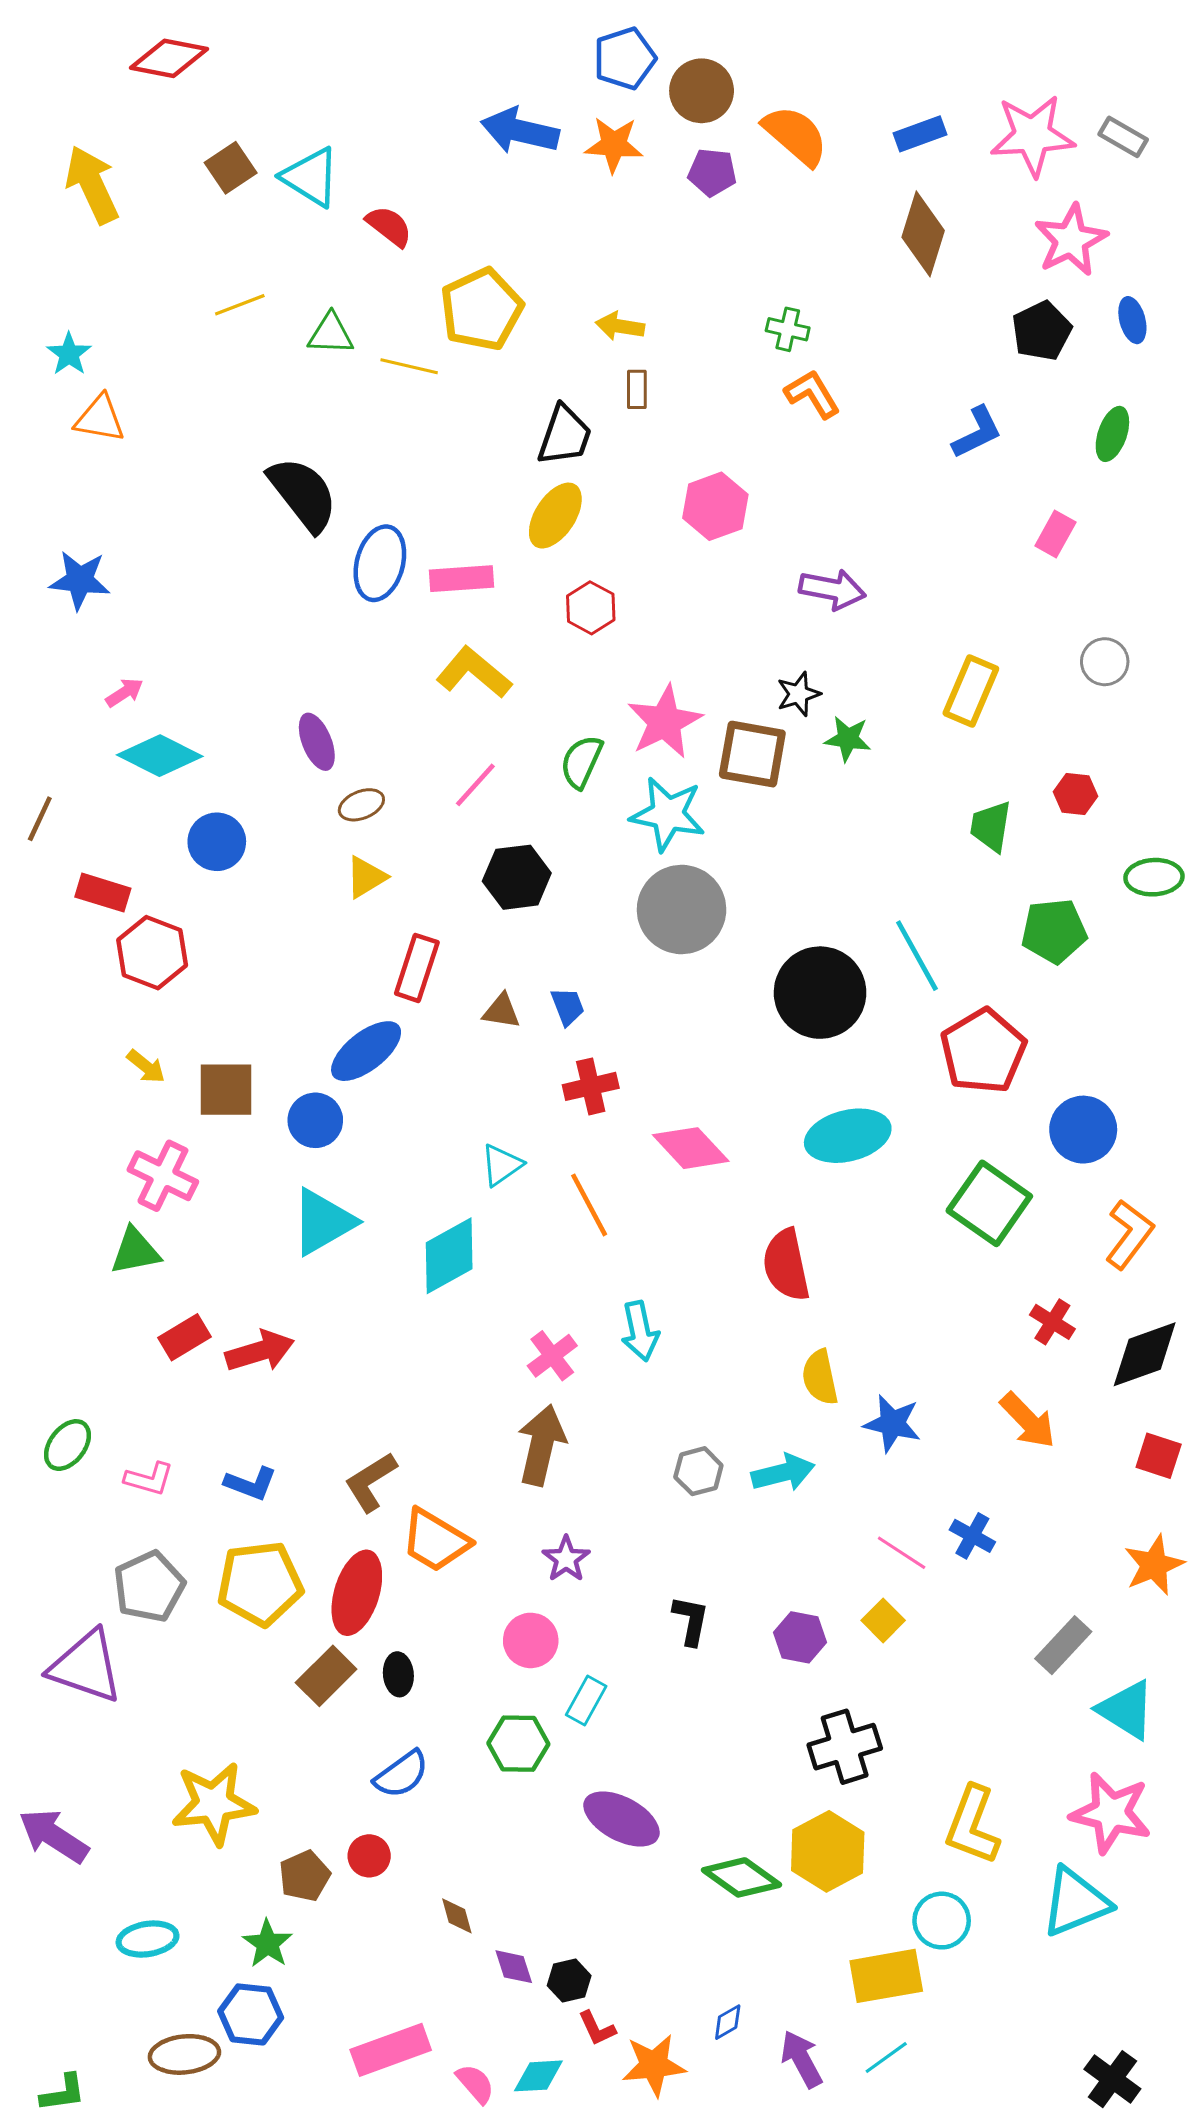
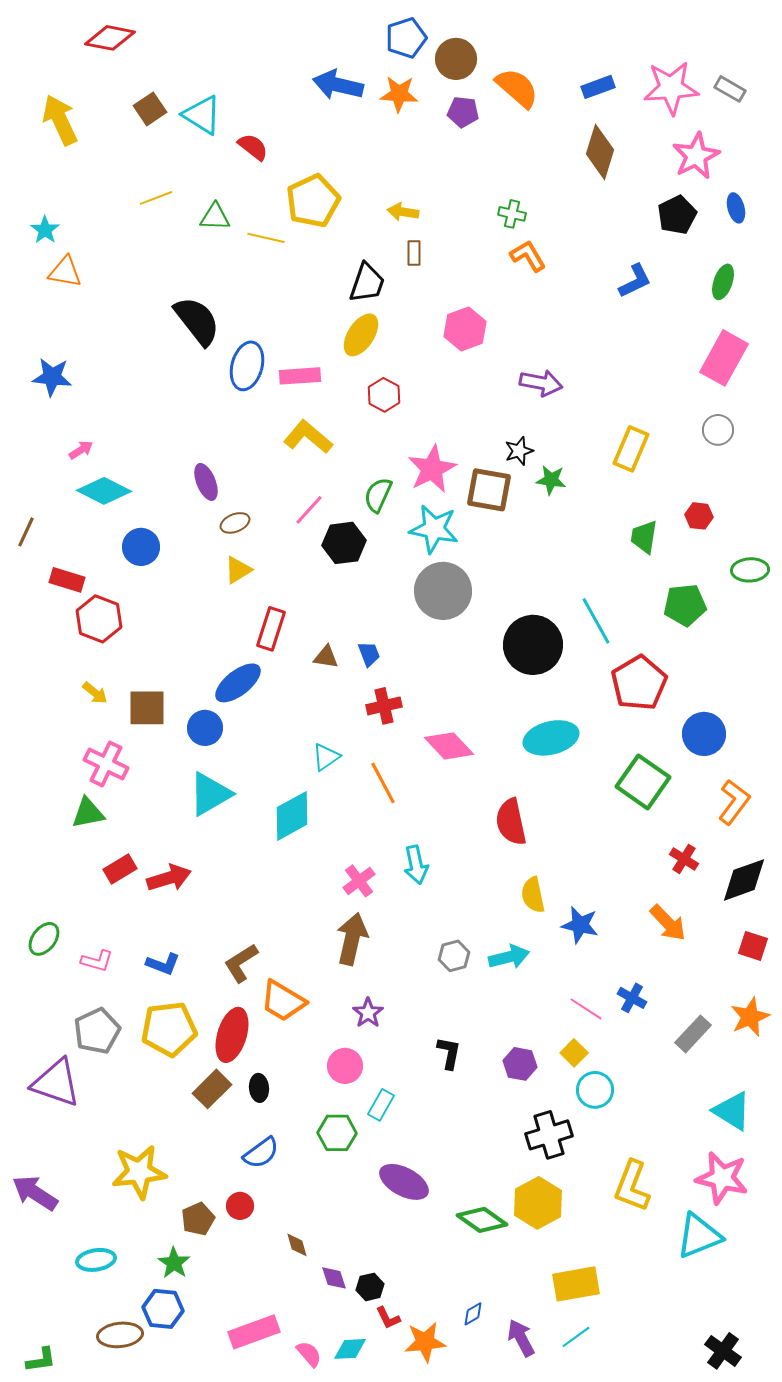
pink rectangle: (1055, 534) -> (724, 358), moved, size x1.8
black hexagon: (517, 877) -> (344, 543), moved
gray rectangle: (1063, 1645) -> (693, 1034), moved
cyan circle: (942, 1921) -> (595, 1090), moved

